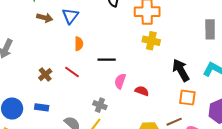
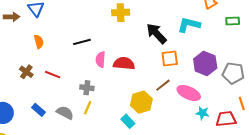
orange semicircle: (79, 44) -> (39, 42), moved
red line: (72, 72) -> (53, 75), moved
red semicircle: (142, 91) -> (124, 63), size x1.5
blue rectangle: (42, 107) -> (39, 110), moved, turned 48

